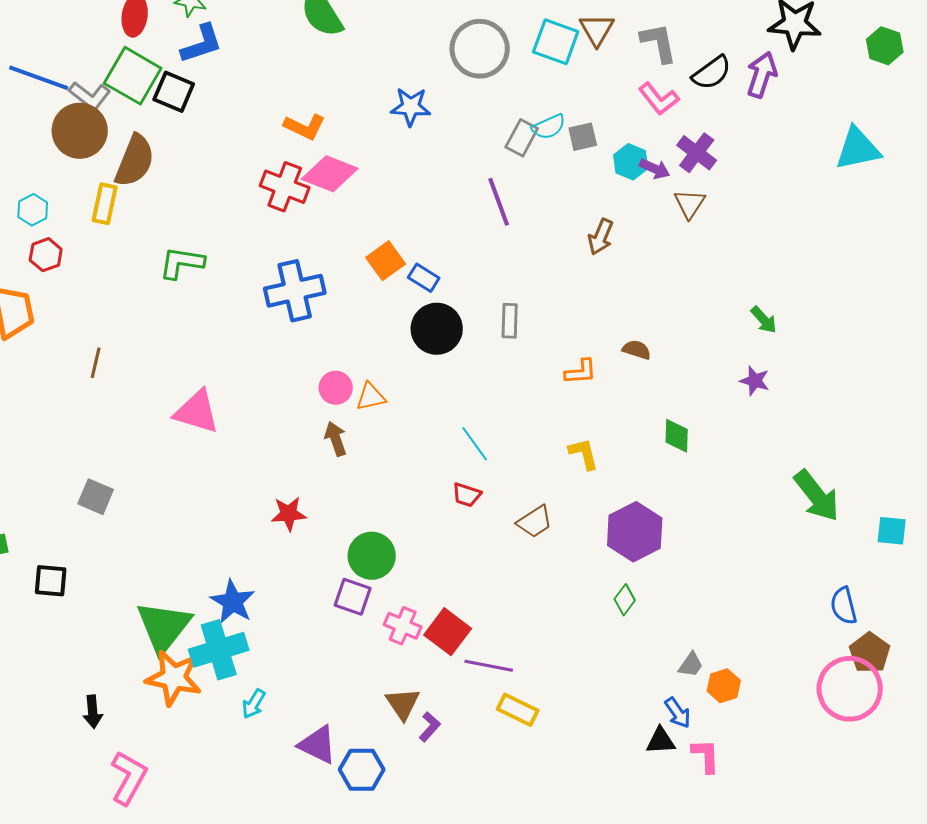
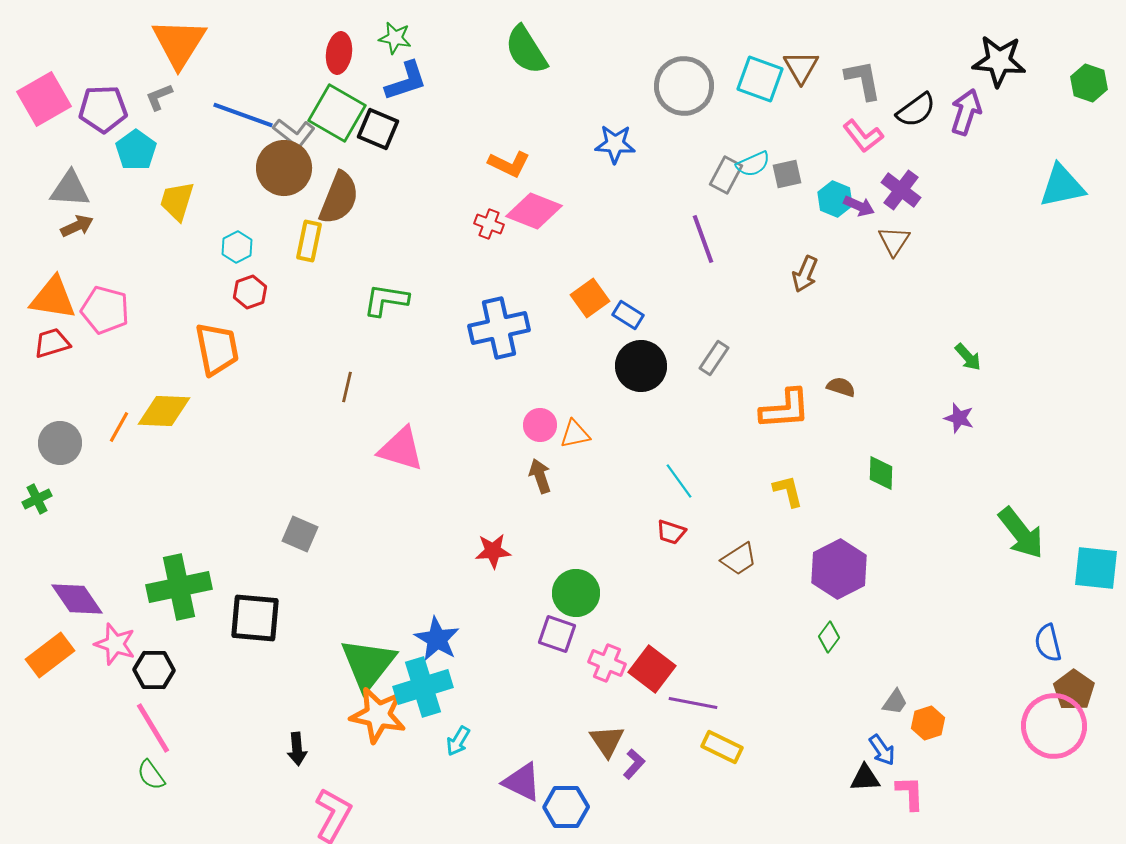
red cross: (285, 187) -> (489, 224), size x0.6
gray rectangle: (510, 321) -> (714, 358), turned 32
brown line: (96, 363) -> (347, 387), moved
orange L-shape: (581, 372) -> (785, 409), size x1.6
cyan square: (892, 531) -> (1096, 568), size x1.5
black square: (51, 581) -> (255, 618), size x1.5

